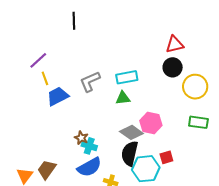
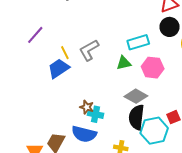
cyan rectangle: (127, 77) -> (138, 42), moved
yellow line: (45, 78) -> (65, 53), moved
pink hexagon: (151, 123) -> (153, 68), moved
blue semicircle: (89, 167) -> (84, 134), moved, turned 50

